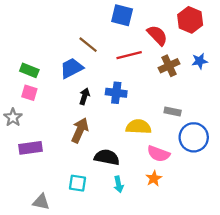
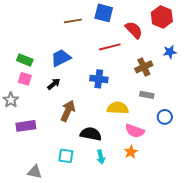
brown line: (88, 45) -> (73, 21), moved, turned -48
brown cross: (169, 66) -> (144, 67), moved
black arrow: (85, 96) -> (54, 84), moved, turned 32
blue circle: (194, 137) -> (165, 117), size x0.6

